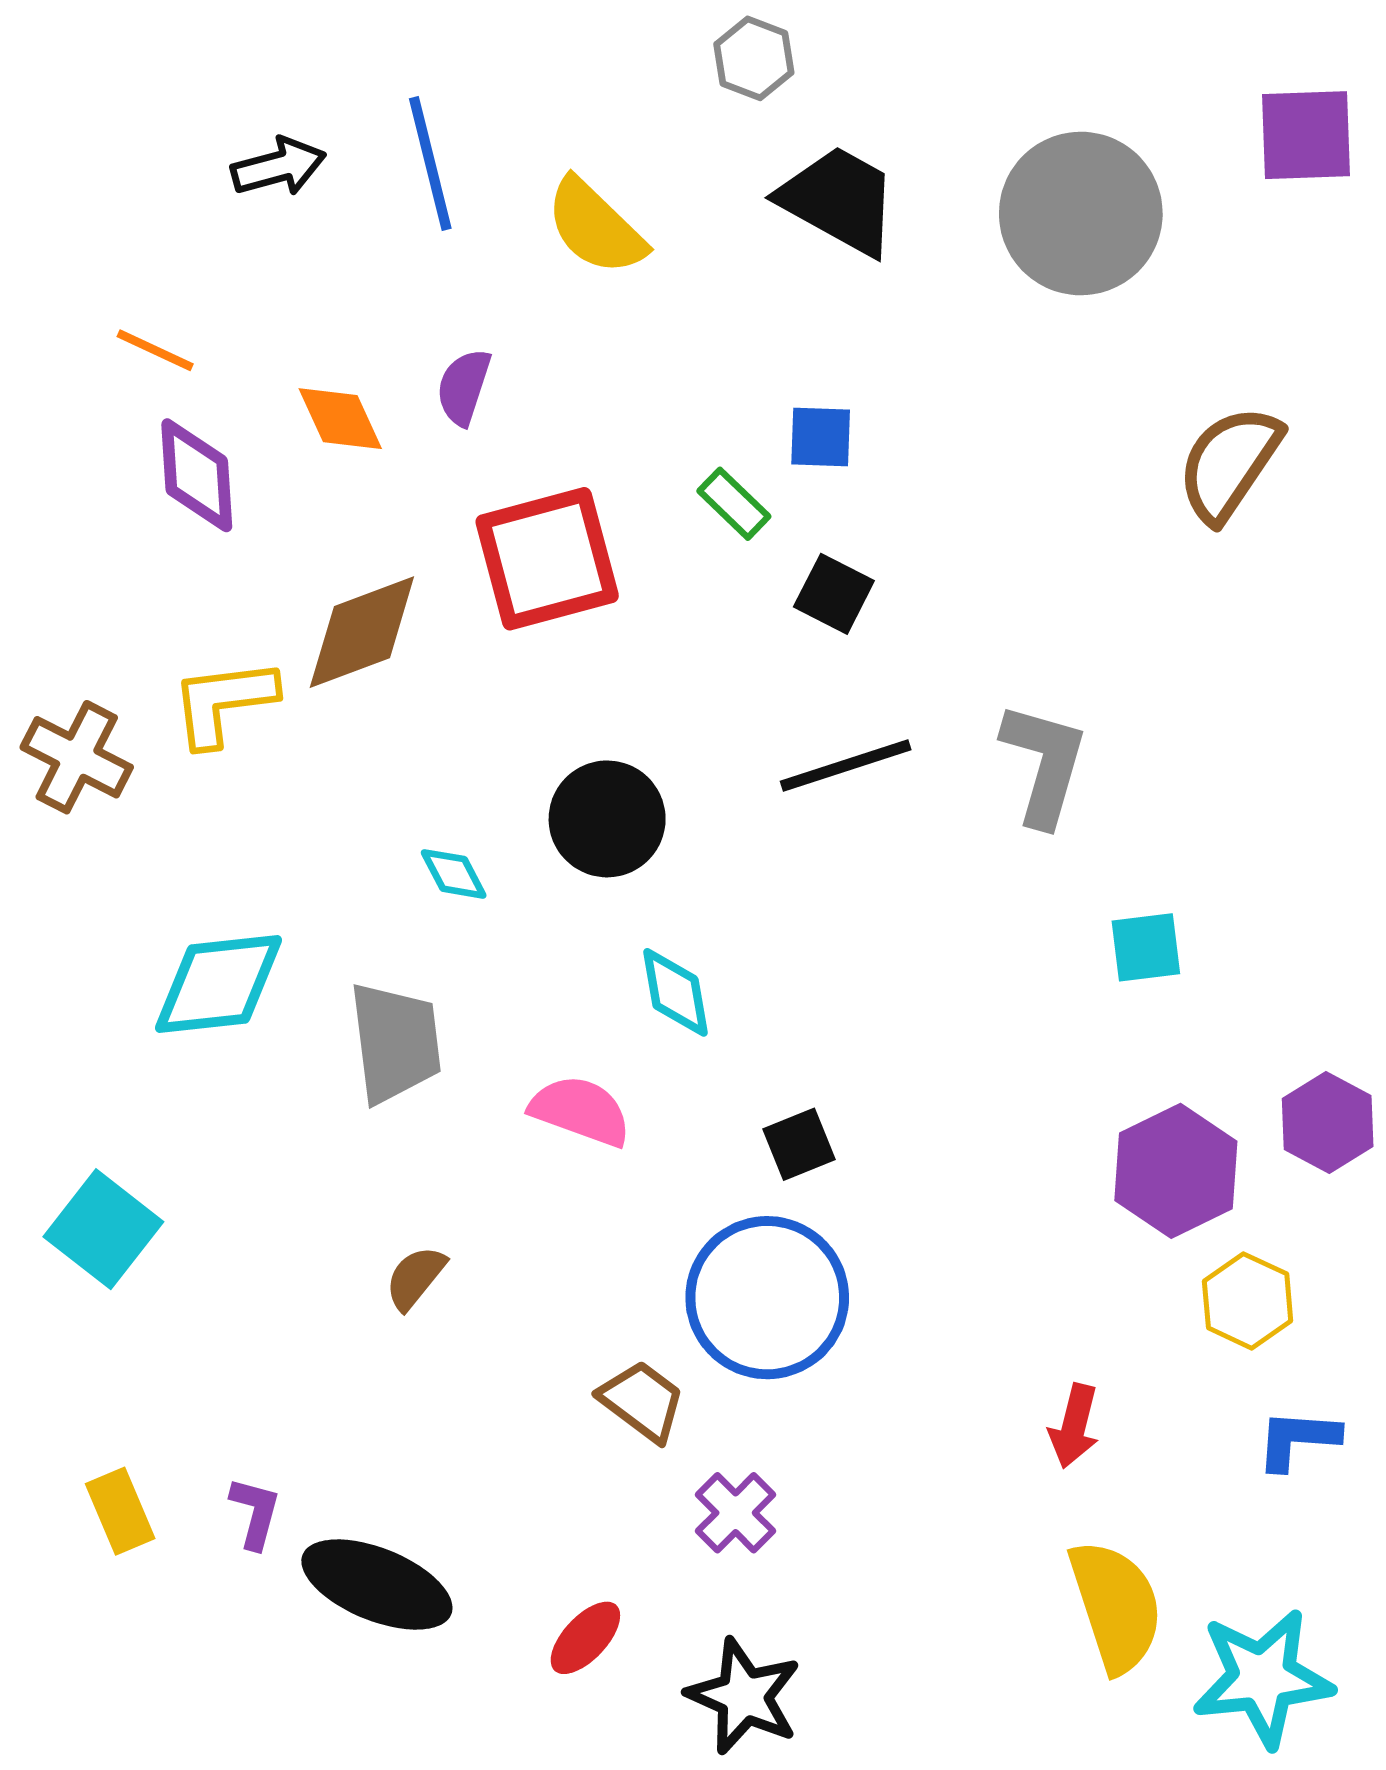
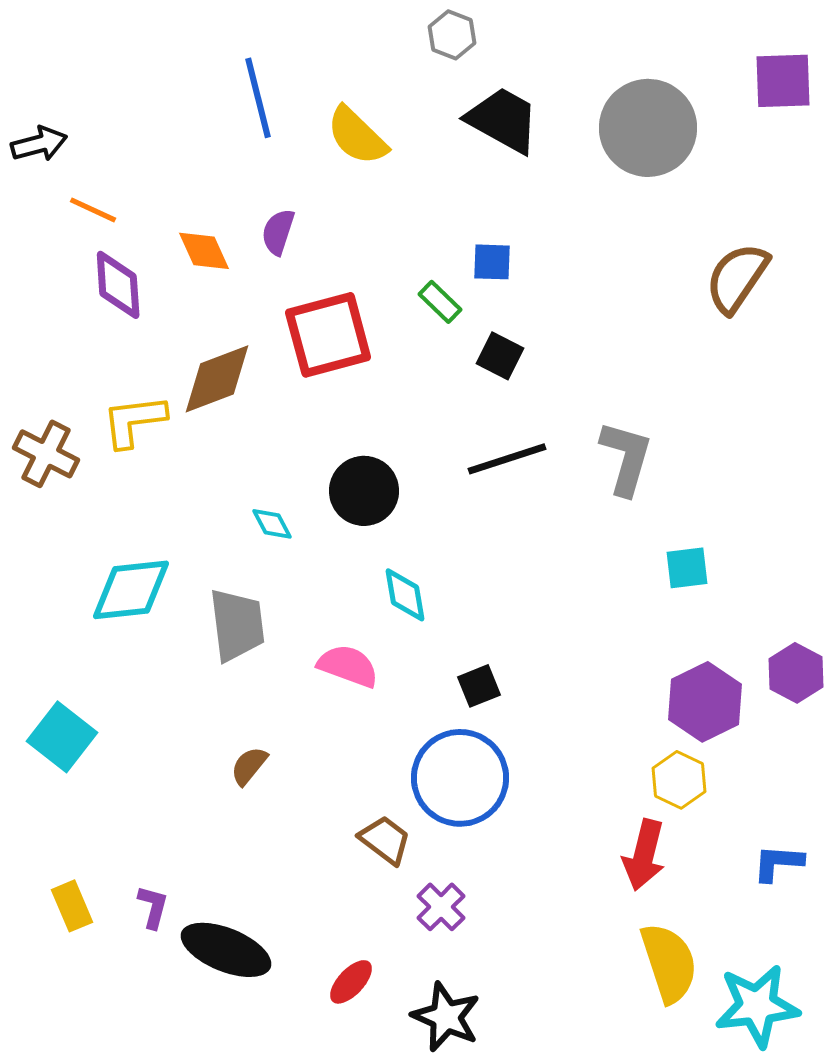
black arrow: (279, 167) -> (39, 144), moved
yellow hexagon: (1248, 1301) -> (679, 780), moved
red arrow: (1074, 1426) -> (644, 855), size x1.4

